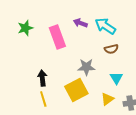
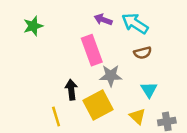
pink rectangle: (57, 37) -> (92, 50), moved
black arrow: (42, 78) -> (71, 90), moved
yellow triangle: (107, 99) -> (138, 116), turned -40

